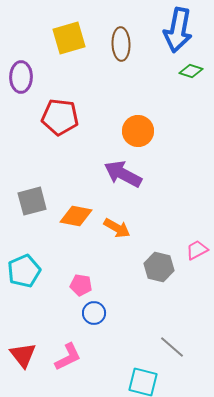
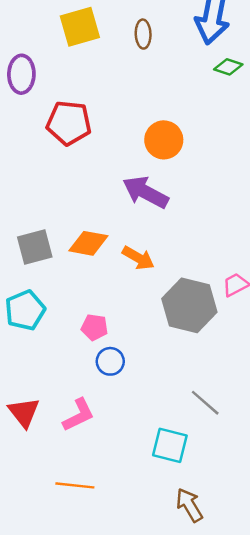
brown ellipse: (121, 44) -> (143, 34), size x0.7
gray square: (32, 201) -> (35, 247), moved
gray hexagon: (159, 267) -> (189, 305), size x1.5

